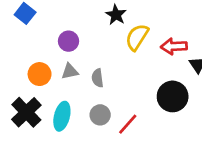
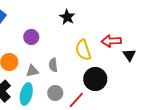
yellow semicircle: (137, 37) -> (83, 50), moved, turned -50
gray triangle: (70, 71) -> (32, 71), moved
black circle: (173, 96) -> (95, 79), moved

